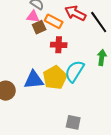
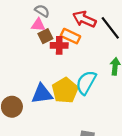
orange rectangle: (54, 21) -> (71, 36), moved
red cross: (59, 45) -> (59, 45), moved

